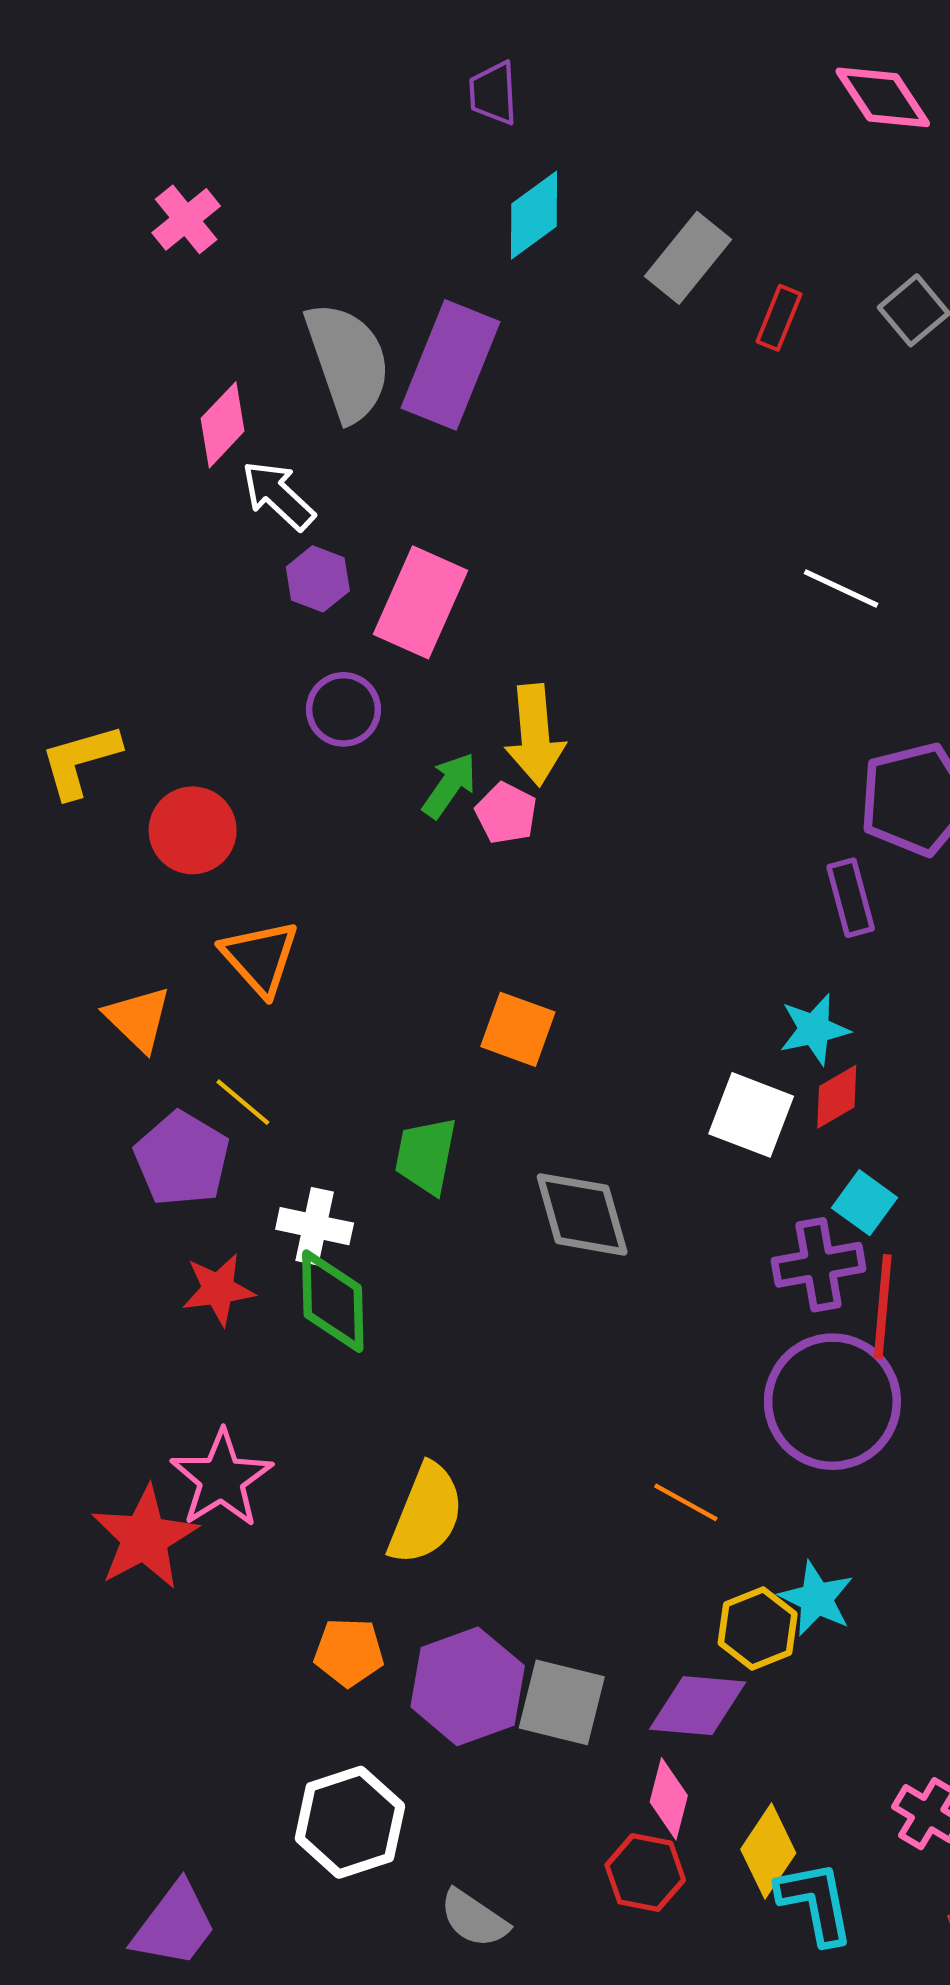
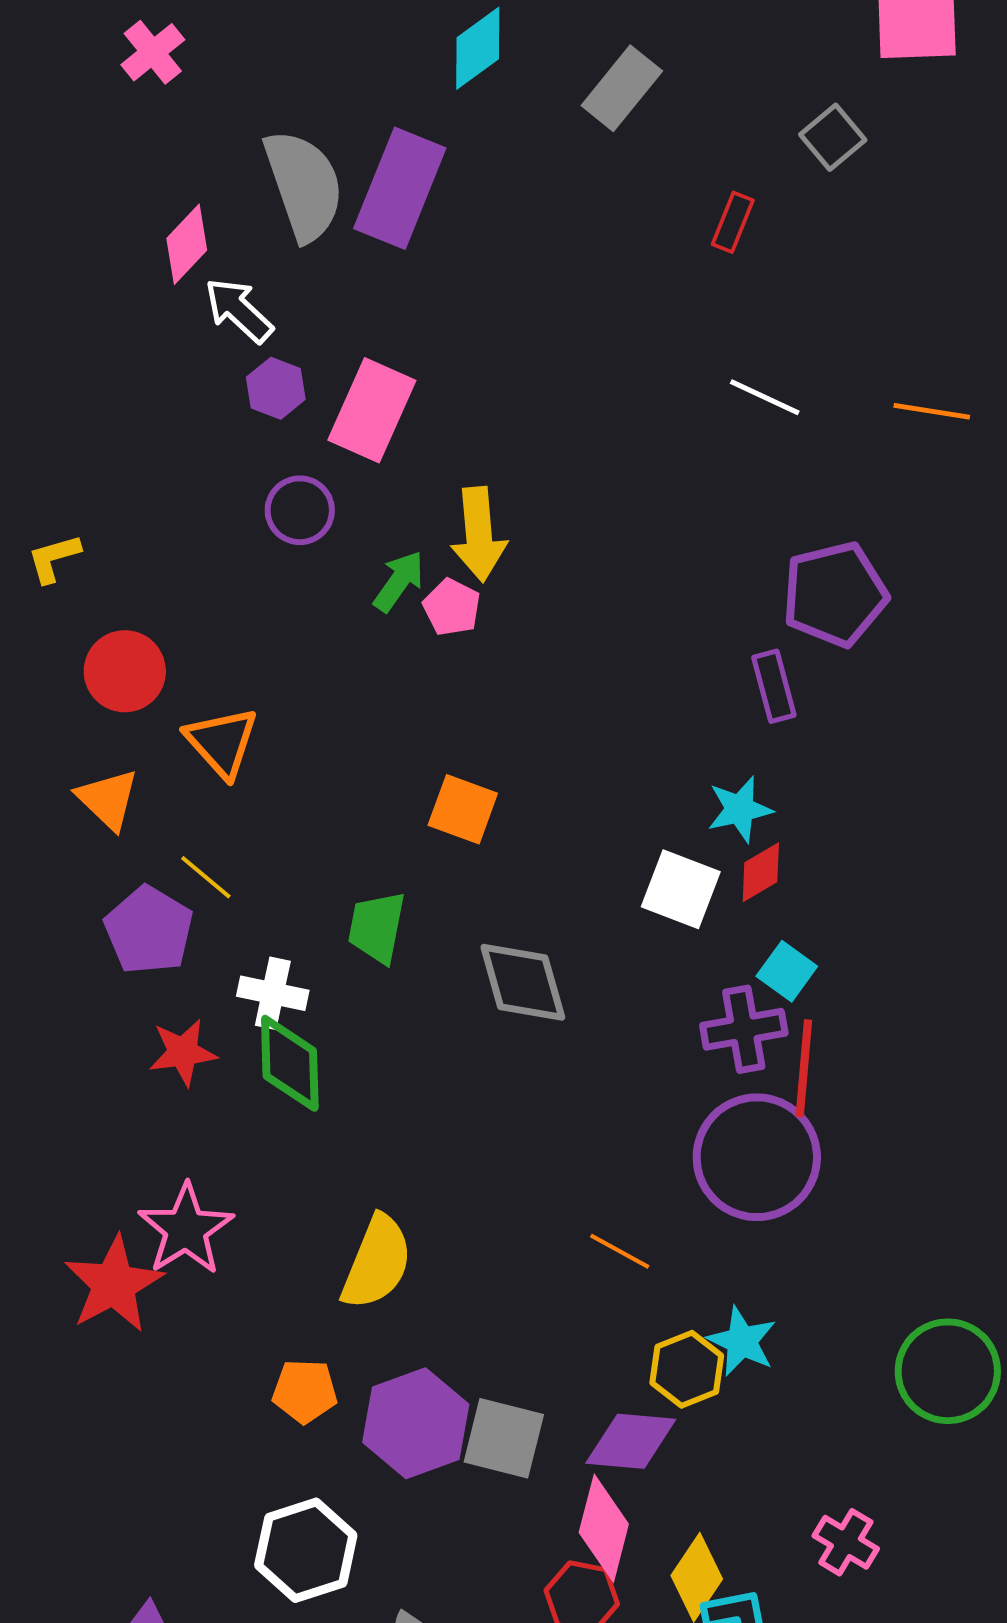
red rectangle: (779, 318) -> (733, 222), moved
yellow L-shape: (80, 761) -> (54, 558), size x0.7
red circle: (193, 830) -> (125, 671), moved
pink diamond: (669, 1799) -> (604, 1528), size x1.4

